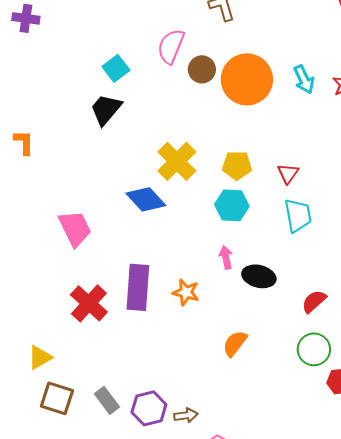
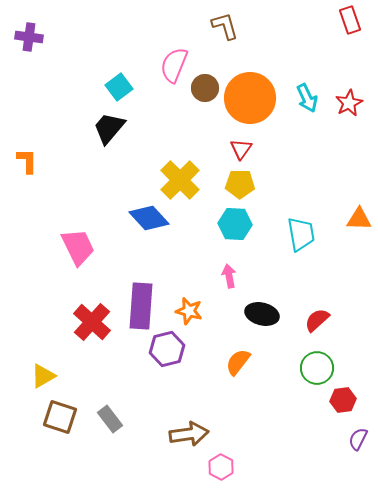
red triangle: (288, 173) -> (241, 149), moved
black ellipse: (259, 276) -> (262, 314), moved
purple hexagon: (149, 408) -> (167, 349), moved
brown arrow: (186, 415) -> (189, 434), size x1.6

